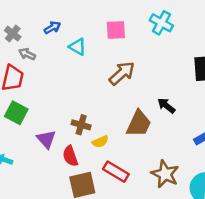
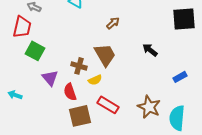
brown arrow: (122, 73) -> (113, 23), size x0.6
green square: (16, 113) -> (35, 51), moved
brown trapezoid: (139, 124) -> (105, 55), moved, turned -55

